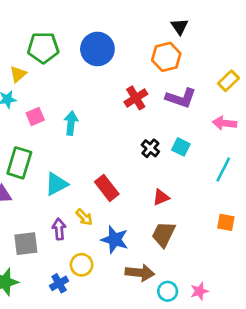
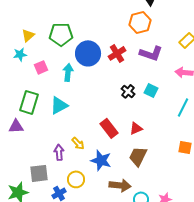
green pentagon: (43, 48) -> (61, 34), moved
blue circle: (97, 49) -> (88, 53), moved
cyan triangle: (56, 184) -> (59, 105), moved
red rectangle: (107, 188) -> (109, 128), moved
gray square: (26, 244) -> (39, 173), moved

